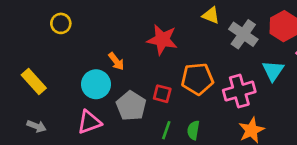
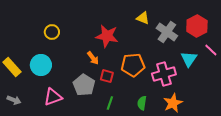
yellow circle: (61, 23) -> (52, 32), moved
orange arrow: (116, 61) -> (93, 58), moved
cyan circle: (96, 84) -> (41, 65), moved
green semicircle: (193, 130) -> (142, 103), moved

